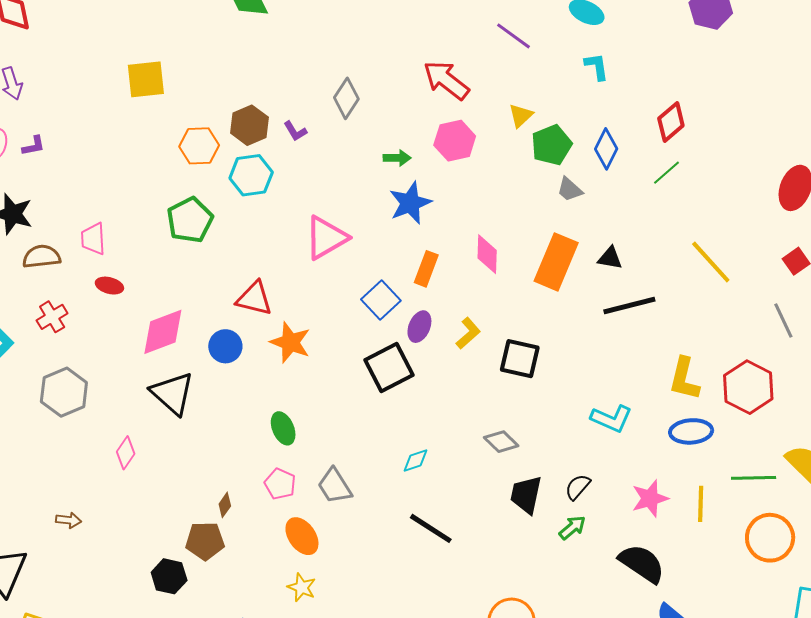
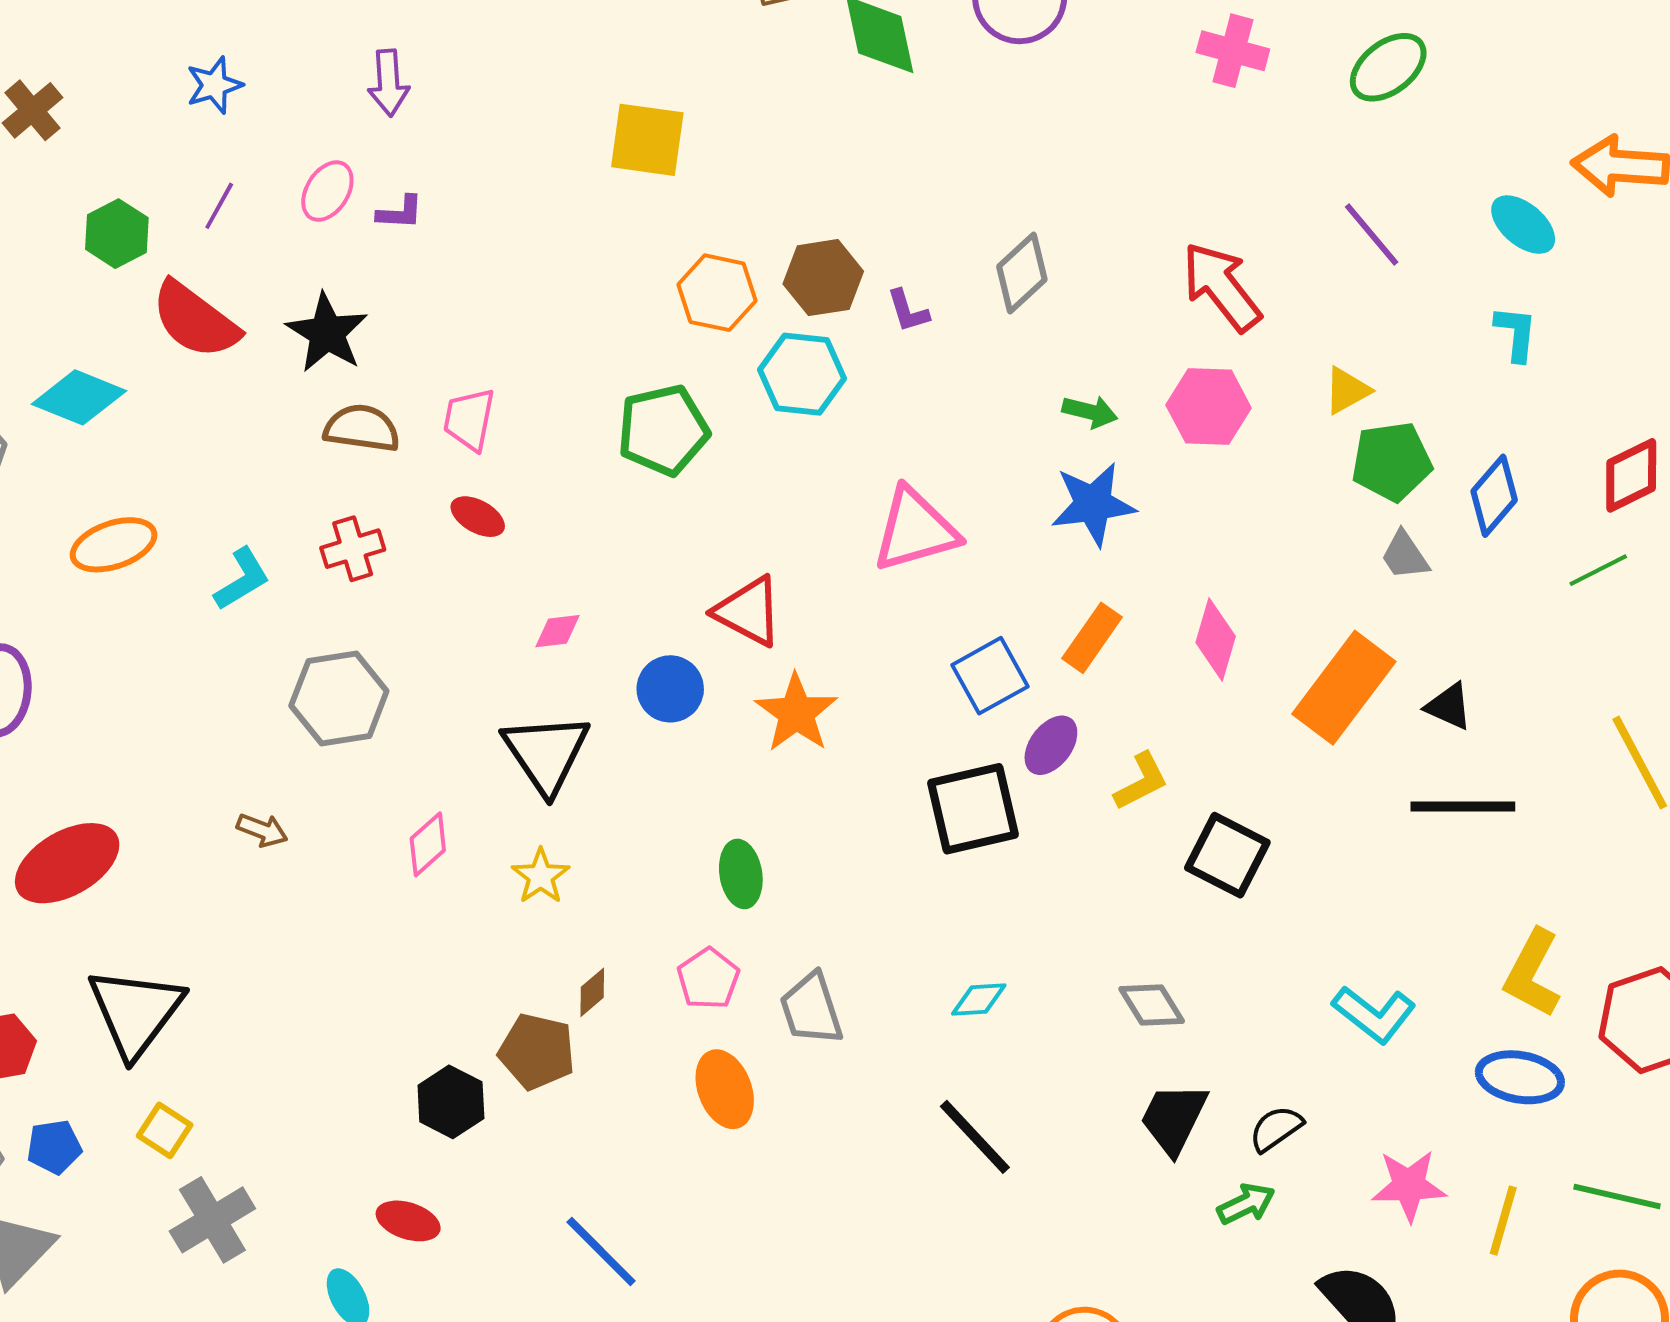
pink diamond: (163, 332) -> (557, 631), size x0.5
brown arrow: (69, 520) -> (262, 830), moved
yellow star: (302, 587) -> (541, 876), moved

